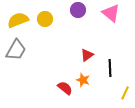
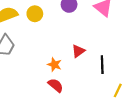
orange star: (83, 80) -> (55, 65), moved

